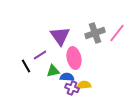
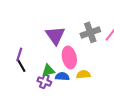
purple line: (40, 55) -> (19, 54), moved, turned -40
yellow semicircle: (84, 85) -> (83, 74), moved
purple cross: (72, 88) -> (44, 81), moved

